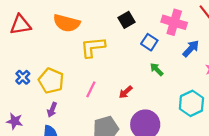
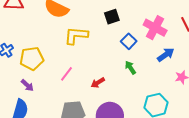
yellow pentagon: (51, 81) -> (32, 59), turned 30
purple arrow: (52, 110) -> (27, 85), turned -80

